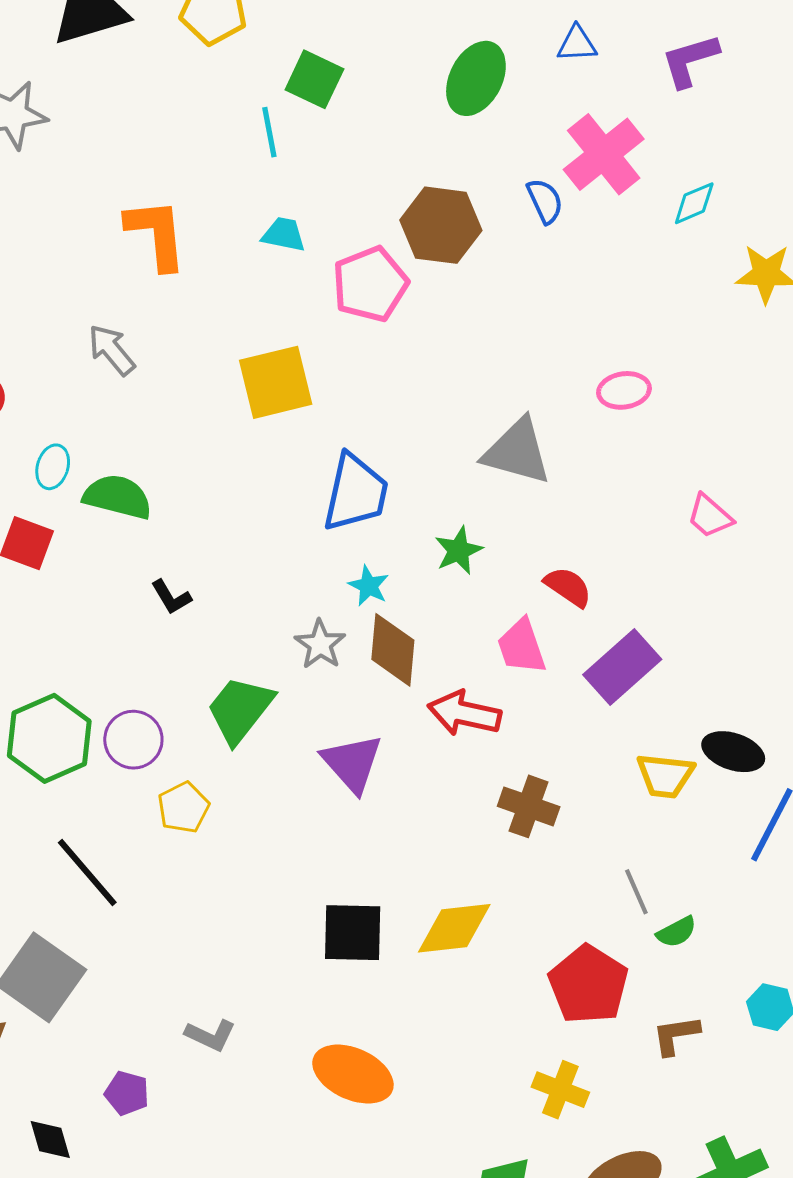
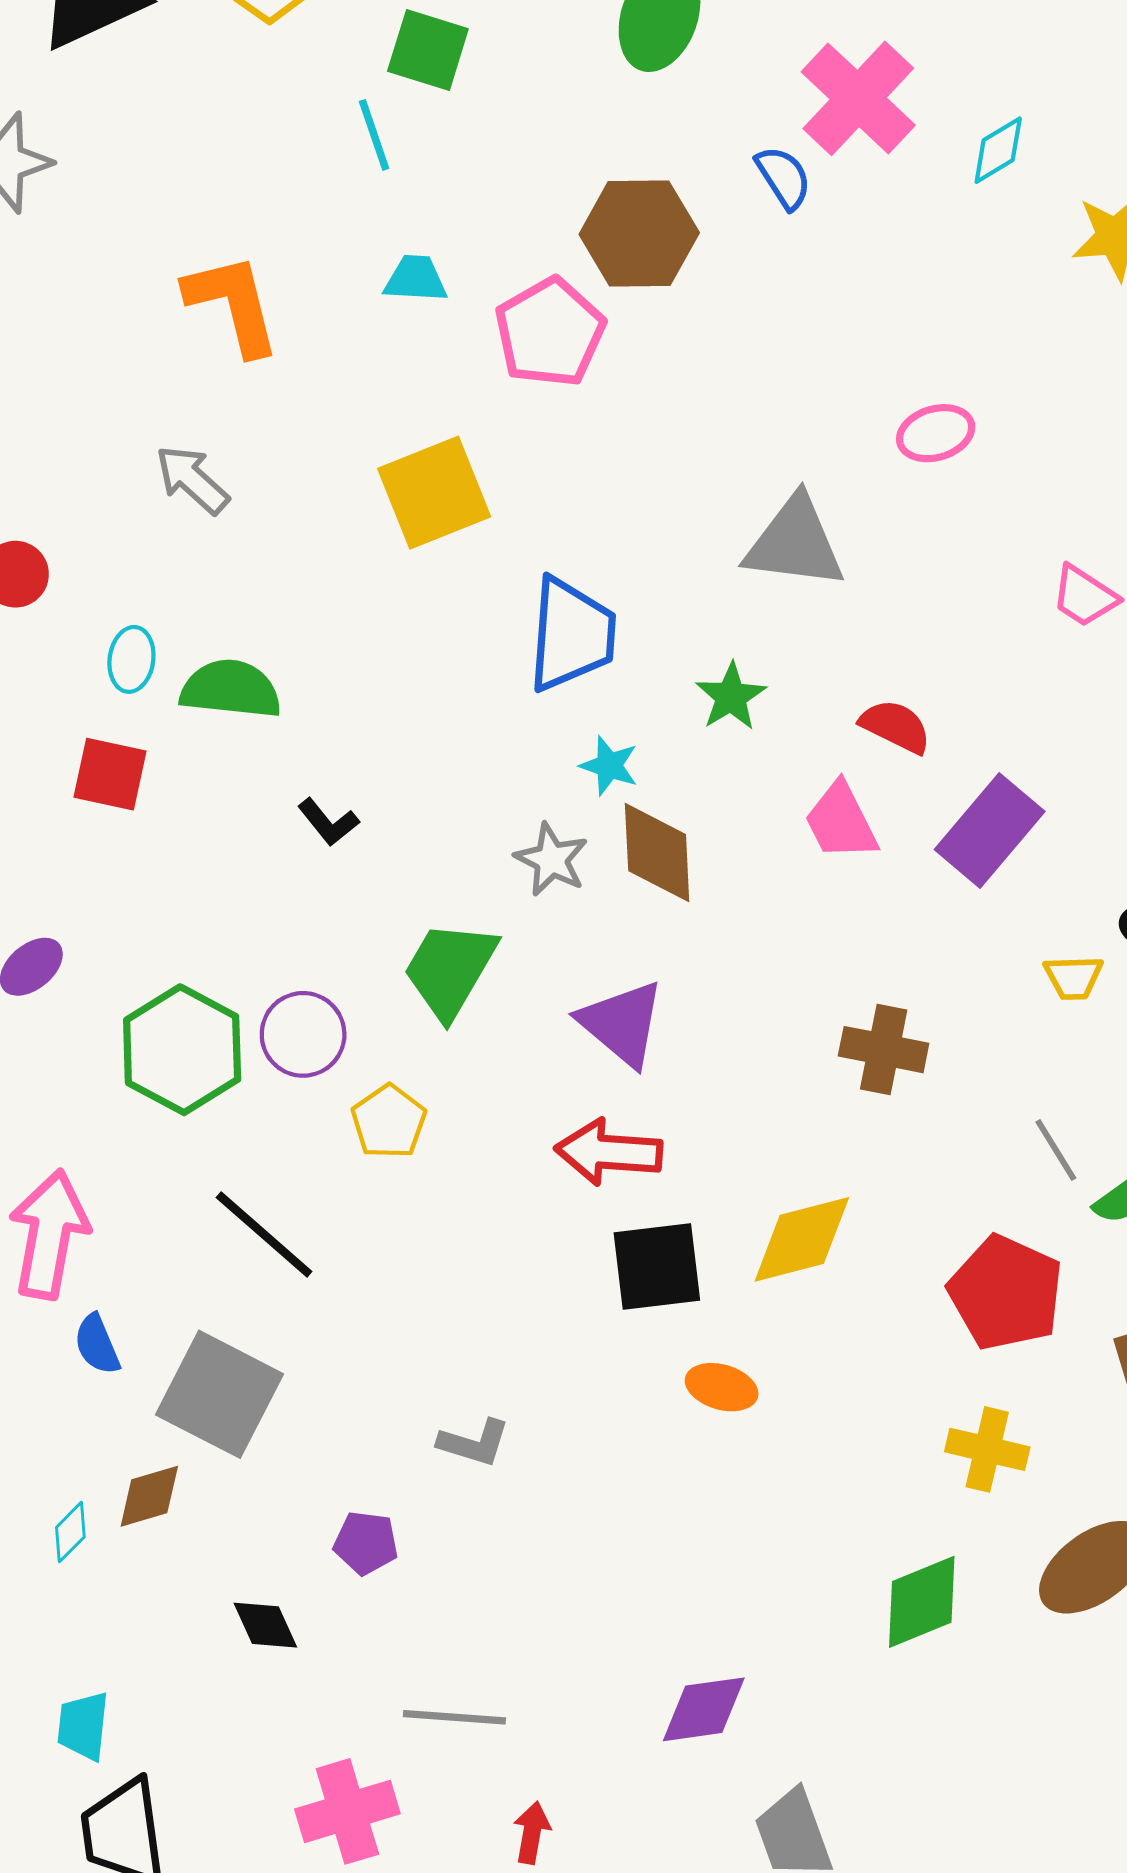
red arrow: (464, 713) -> (609, 1152), moved
yellow trapezoid: (665, 776) -> (1073, 977), size x0.7
orange ellipse: (353, 1074) -> (722, 1387), moved, size x0.6

